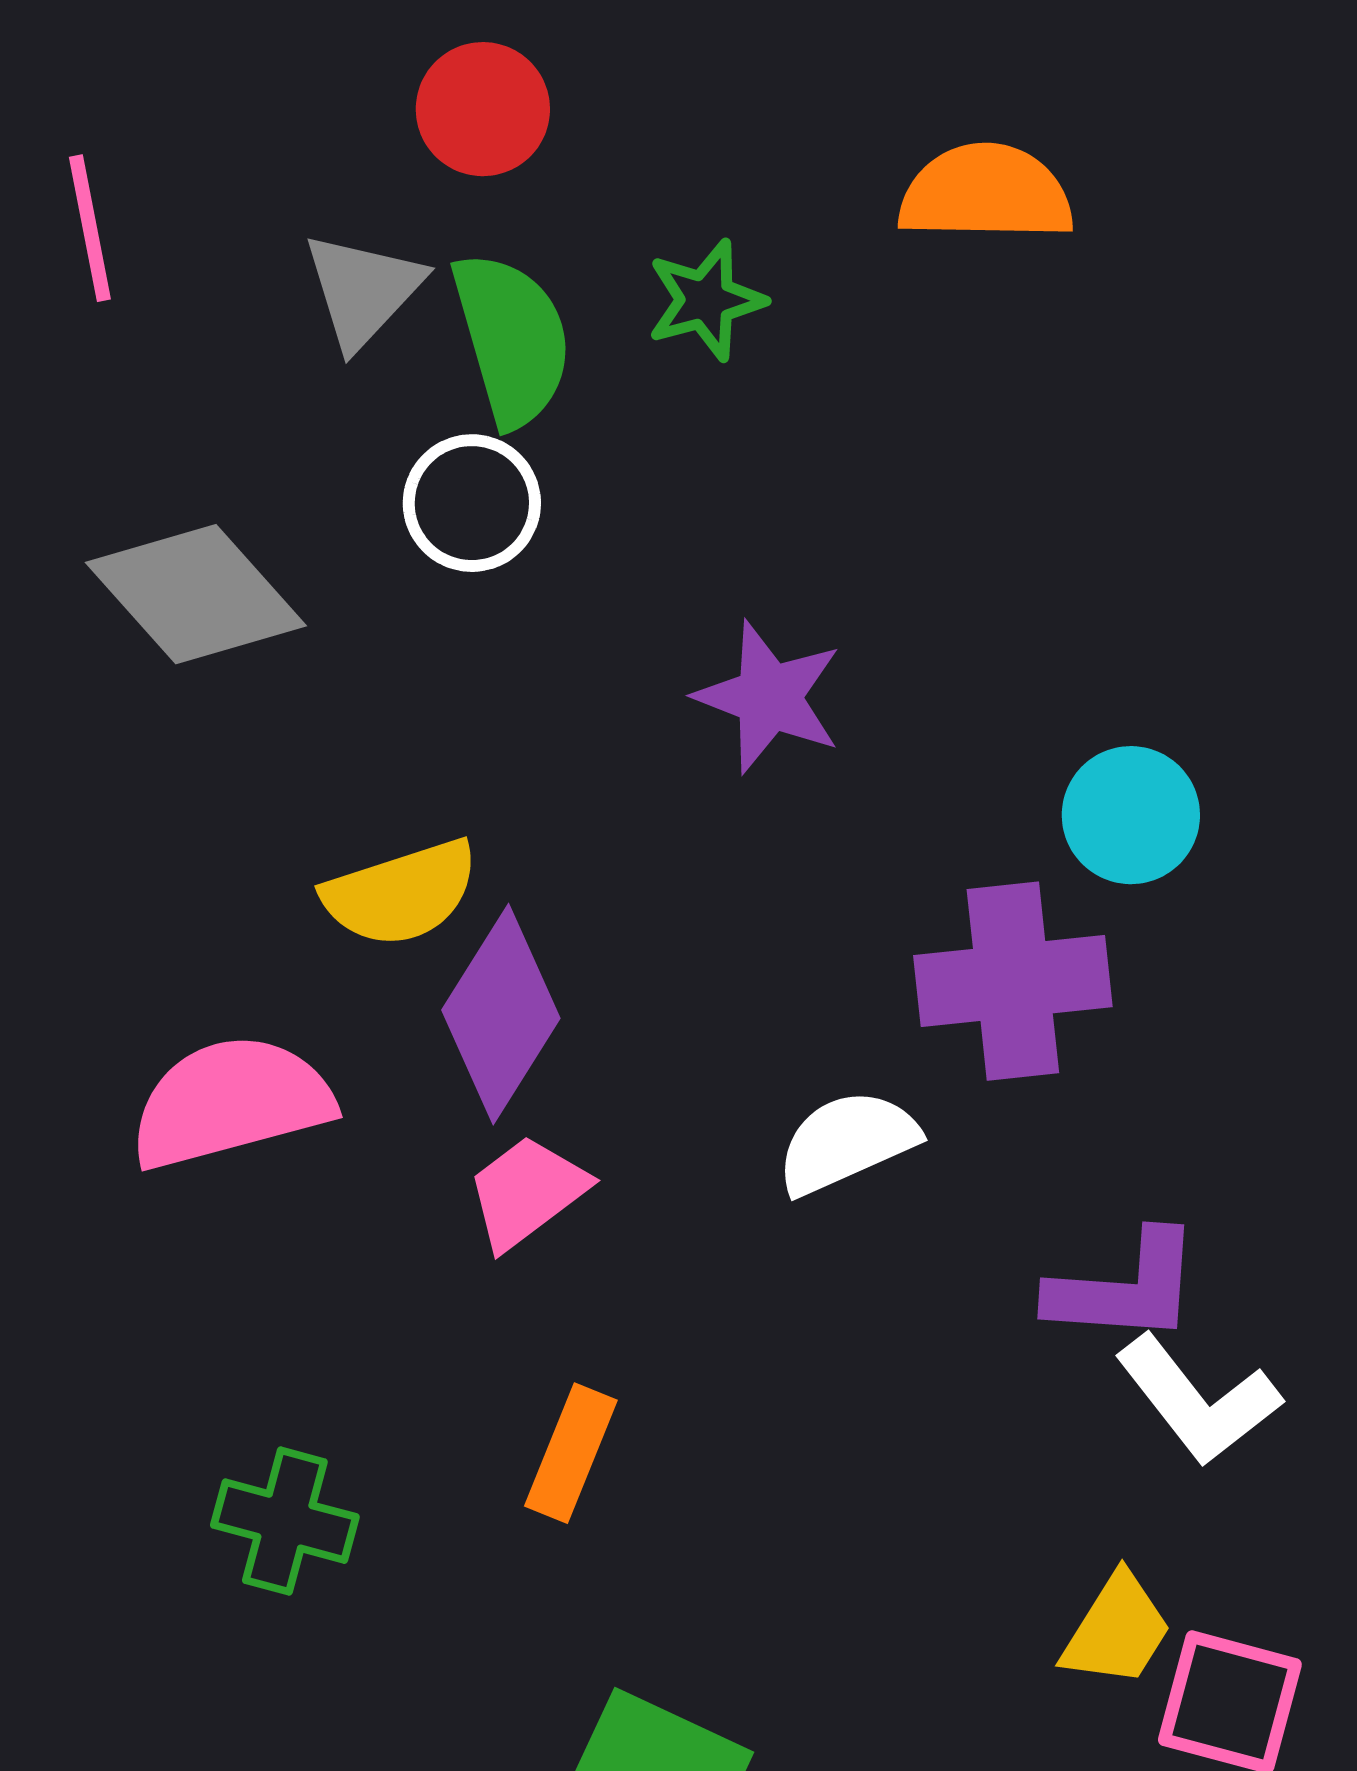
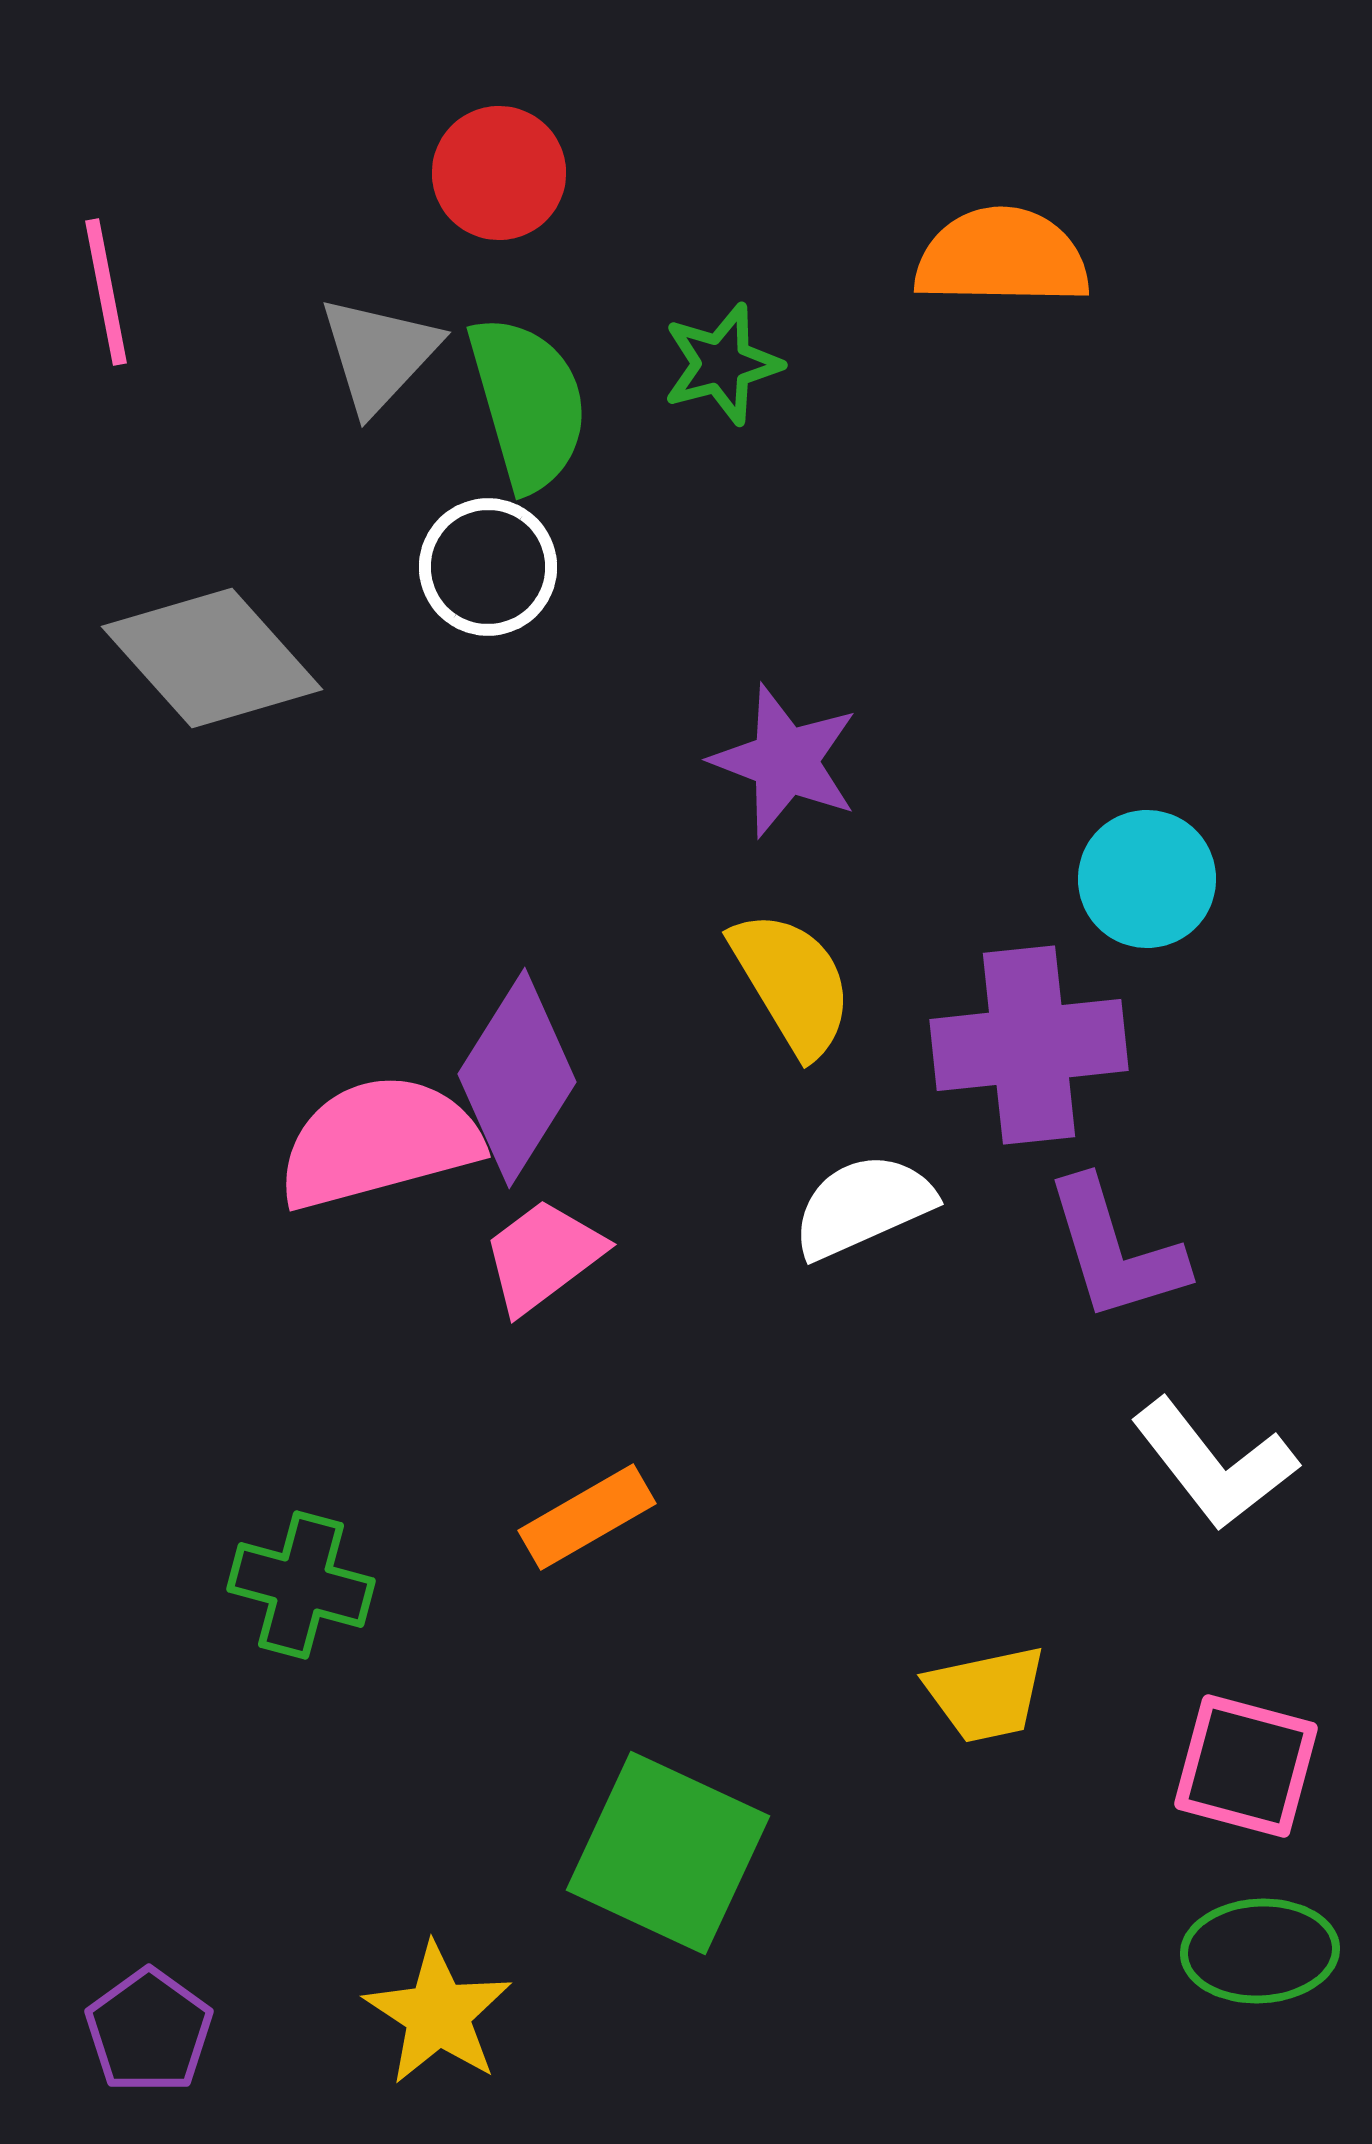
yellow semicircle: (401, 893) -> (792, 983), moved, turned -103
pink semicircle: (231, 1102) -> (379, 1142), moved
purple L-shape: (1125, 1288) -> (1115, 1250), moved, turned 69
orange rectangle: (571, 1453) -> (587, 1517), turned 38
yellow trapezoid: (1117, 1630) -> (986, 1694), moved, turned 46

